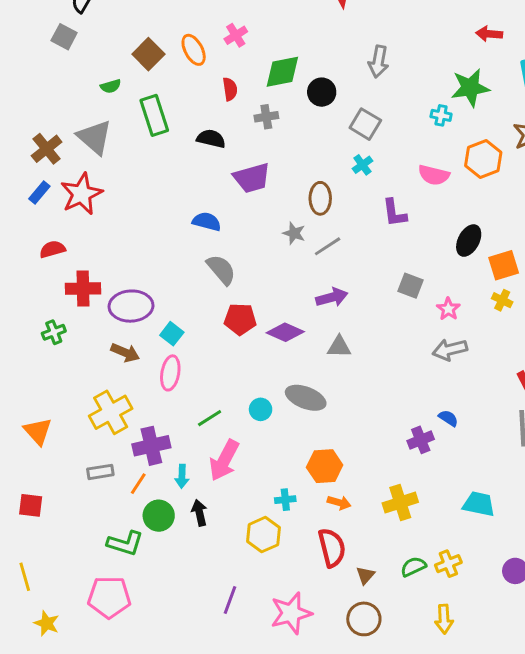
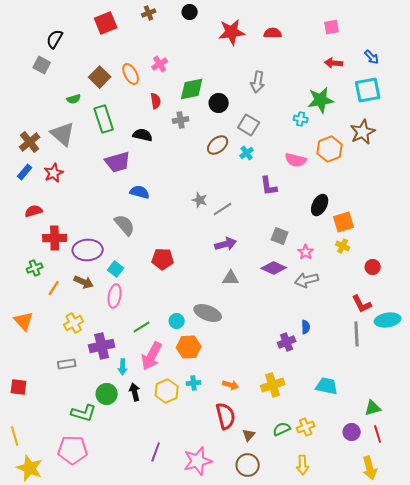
purple trapezoid: (252, 178) -> (118, 162), moved
red star: (82, 194) -> (54, 173), size x0.7
brown ellipse: (320, 198) -> (218, 145), moved, turned 50
gray semicircle: (221, 270) -> (125, 225), moved
purple diamond: (285, 332) -> (274, 268), moved
yellow cross: (111, 412) -> (74, 323), size x0.7
blue semicircle: (448, 418) -> (306, 327), turned 56
orange triangle: (38, 431) -> (24, 321), moved
orange hexagon: (325, 466) -> (189, 347), moved
orange line: (138, 484) -> (54, 288), moved
yellow hexagon: (263, 535) -> (167, 391), moved
yellow star: (47, 623) -> (30, 468), size x1.5

